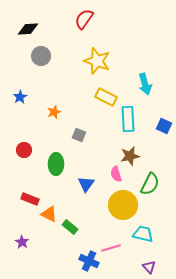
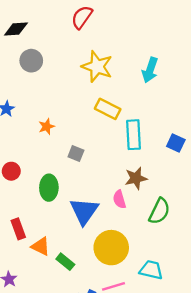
cyan arrow: (145, 84) -> (150, 70), moved, turned 35
blue triangle: (86, 184) -> (84, 211), size x1.5
red rectangle: (30, 199) -> (18, 229), turned 48
yellow circle: (123, 205) -> (111, 248), moved

